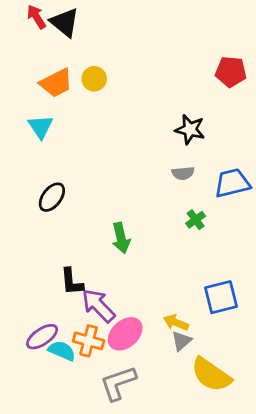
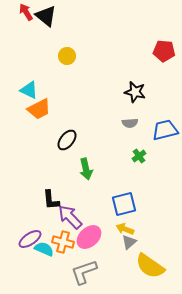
orange trapezoid: (56, 83) -> (39, 109), moved
cyan triangle: (41, 127) -> (29, 90), turned -30
black ellipse: (52, 197) -> (67, 140), moved
blue square: (221, 297) -> (124, 204), moved

